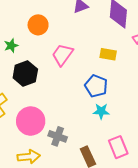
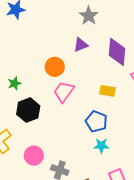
orange circle: (38, 25) -> (55, 67), moved
pink circle: (31, 121) -> (34, 156), size x0.7

